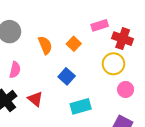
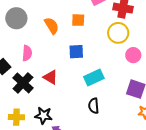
orange square: (74, 44) -> (78, 20), turned -32
blue square: (67, 76) -> (76, 52), turned -35

